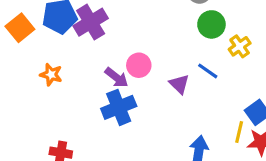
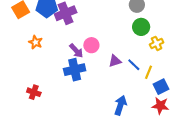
blue line: (208, 71) -> (134, 65), moved
purple triangle: (179, 84) -> (115, 61), turned 48
yellow line: (239, 132) -> (149, 72), moved

